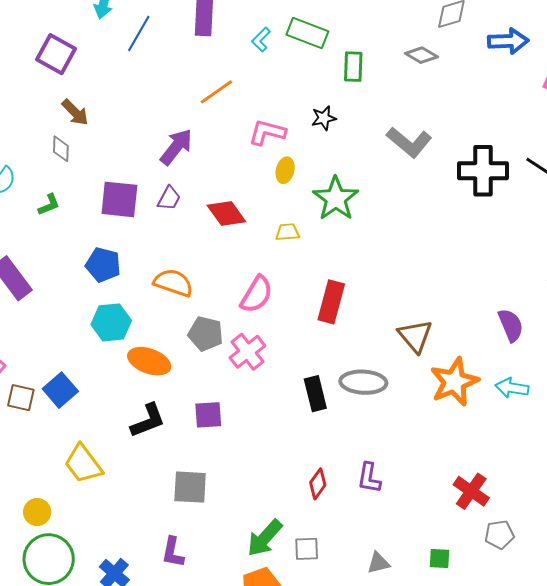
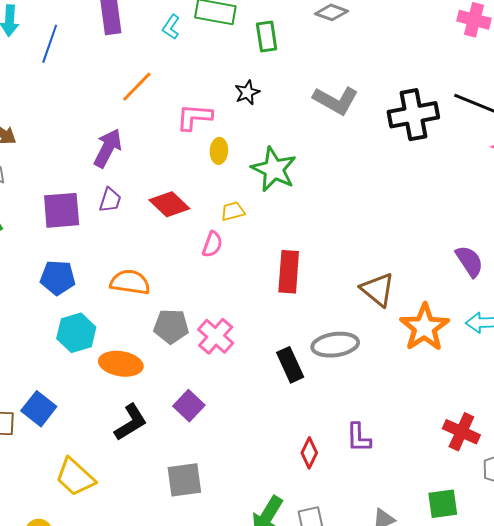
pink semicircle: (257, 294) -> (212, 244), moved, size x0.7
purple square: (208, 415) -> (189, 406), turned -32
green square: (440, 558) -> (443, 504), size x1.4

